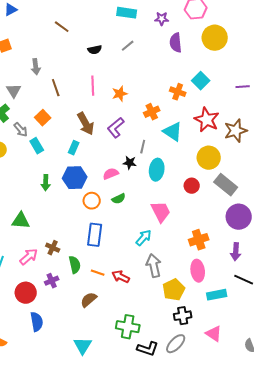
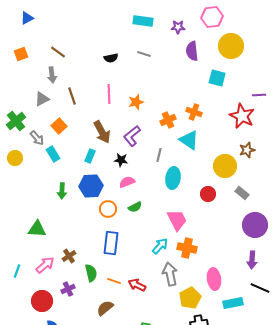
brown line: (62, 27) -> (58, 52), moved
gray line: (128, 46) -> (144, 54), turned 56
cyan square: (201, 81) -> (217, 78), moved, turned -30
gray triangle: (14, 91) -> (42, 99), moved, turned 35
orange cross: (178, 92) -> (194, 112), moved
red star: (207, 120) -> (242, 116), moved
brown star: (236, 131) -> (247, 150), moved, size x0.7
black star: (130, 163) -> (121, 160), moved
gray rectangle: (226, 185) -> (242, 193), size x0.6
orange cross: (199, 240) -> (187, 248), moved, turned 30
brown cross: (53, 248) -> (69, 256), turned 32

